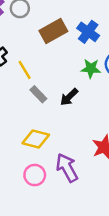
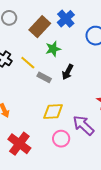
blue cross: (88, 32) -> (66, 19), turned 30
green star: (91, 69) -> (53, 49), moved

